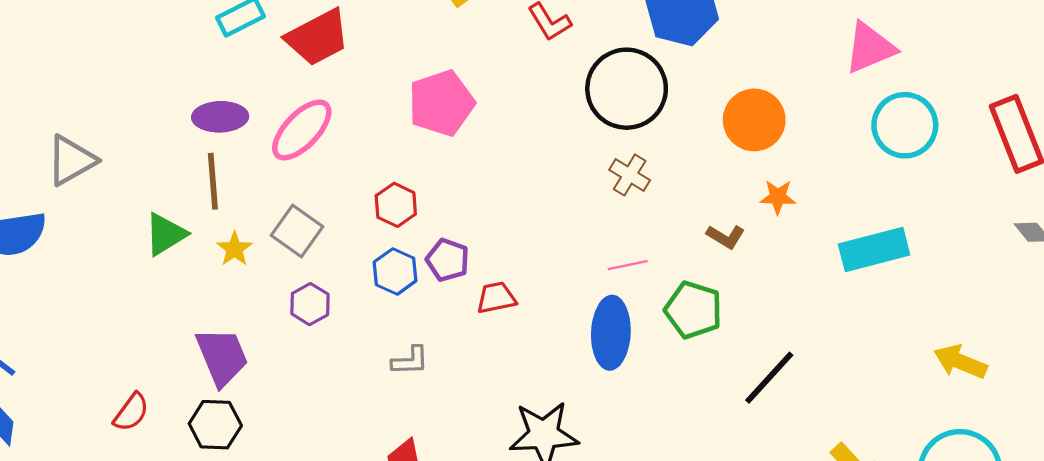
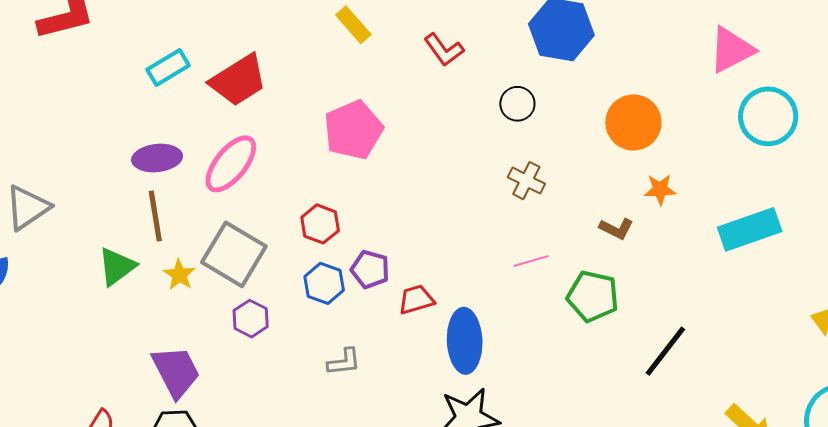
black circle: (627, 89) -> (517, 104), size x0.5
gray square: (297, 231) -> (234, 254), size x1.4
blue ellipse: (611, 333) -> (465, 341), moved

